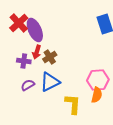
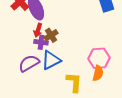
purple cross: (24, 61) -> (41, 42), moved
purple semicircle: (28, 85) -> (29, 63), size x1.5

